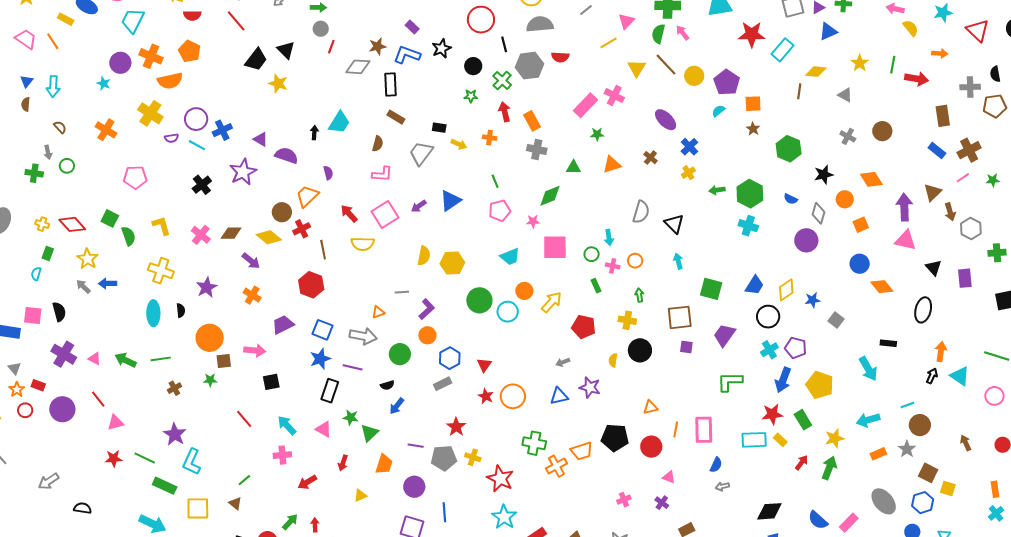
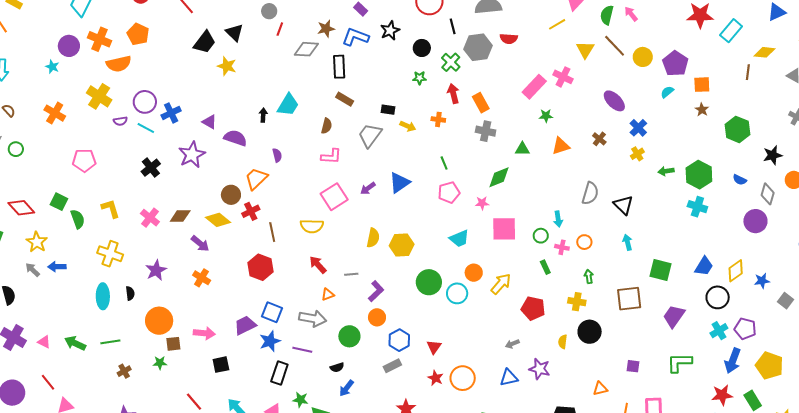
red arrow: (349, 214) -> (318, 265), moved
purple trapezoid: (283, 325) -> (245, 325), moved
purple square: (686, 347) -> (633, 366), moved

